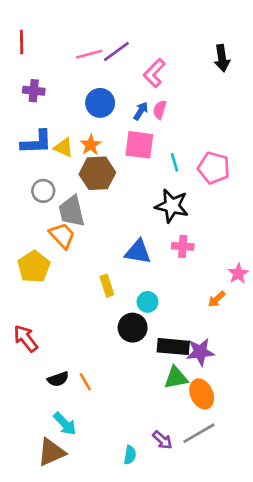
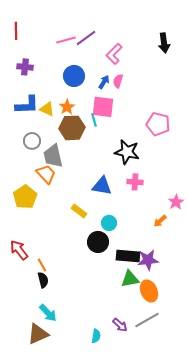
cyan line: (175, 162) -> (94, 120), moved
yellow rectangle: (107, 286) -> (79, 211), turned -35
black semicircle: (58, 379) -> (43, 280), turned -84
orange line: (85, 382) -> (42, 265), moved

